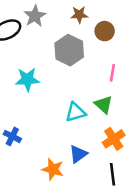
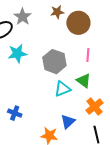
brown circle: (105, 31) -> (78, 23), size x1.5
gray hexagon: (69, 50) -> (54, 62), moved
cyan star: (27, 79) -> (17, 53), moved

